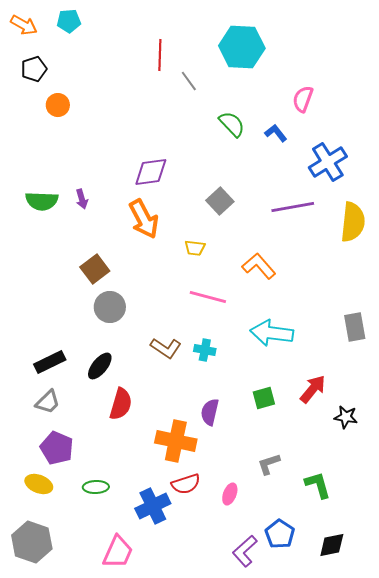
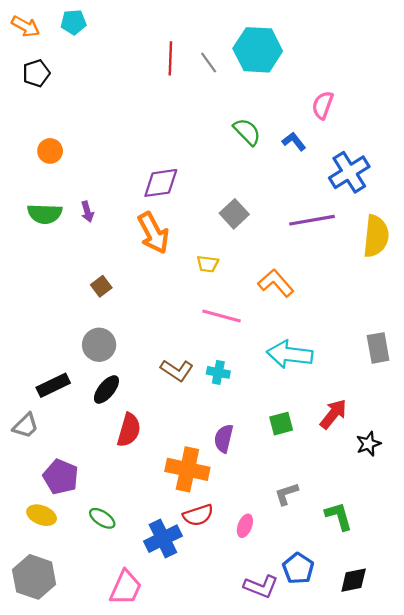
gray line: (189, 81) -> (209, 63), moved
orange circle: (58, 105) -> (50, 151), moved
brown square: (95, 269) -> (101, 286), size x0.7
gray circle: (110, 307) -> (99, 345), moved
gray trapezoid: (48, 402) -> (26, 426), moved
black star: (346, 417) -> (368, 444), turned -30
green ellipse: (96, 487) -> (102, 518), turned 35
purple L-shape: (245, 551) -> (261, 587), turned -116

